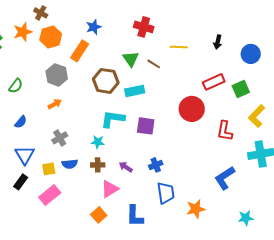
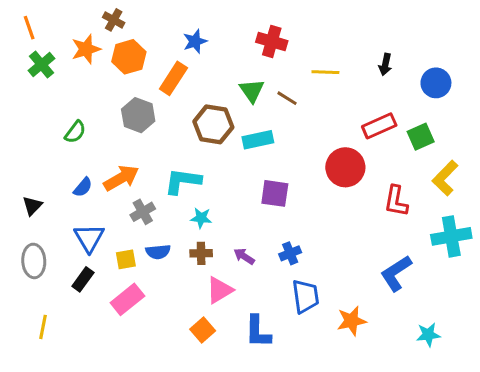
orange arrow: (55, 104) -> (121, 178), moved, size x1.6
cyan L-shape: (113, 119) -> (183, 181), moved

